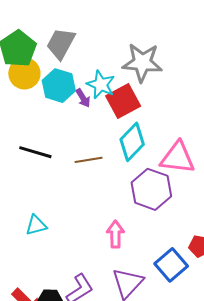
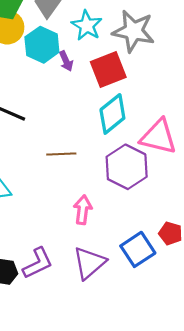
cyan star: (101, 85) -> (87, 25), moved
brown line: (89, 160) -> (61, 154), moved

